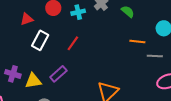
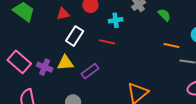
cyan cross: (78, 12) -> (116, 20), moved
red line: (73, 43) -> (107, 42), turned 63
yellow triangle: (33, 81) -> (65, 63), moved

